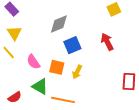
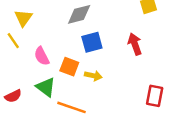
yellow arrow: (77, 72) -> (93, 76), turned -112

